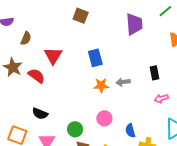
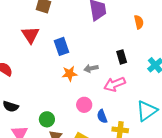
red triangle: (53, 56) -> (31, 35), moved
pink arrow: (161, 99) -> (115, 84), moved, size x1.5
pink circle: (104, 118) -> (84, 105), moved

